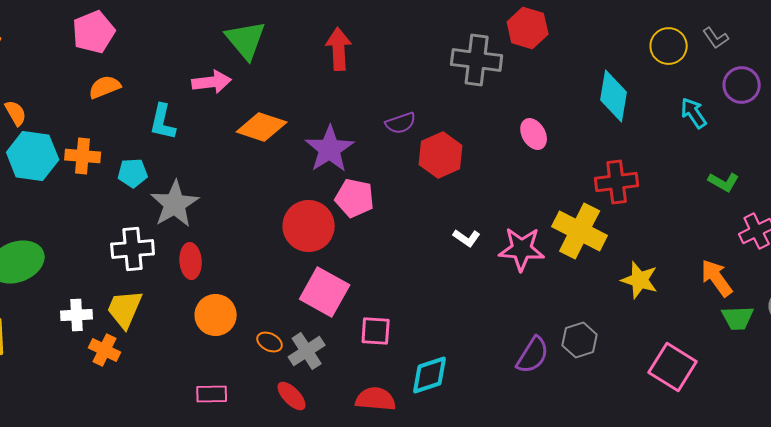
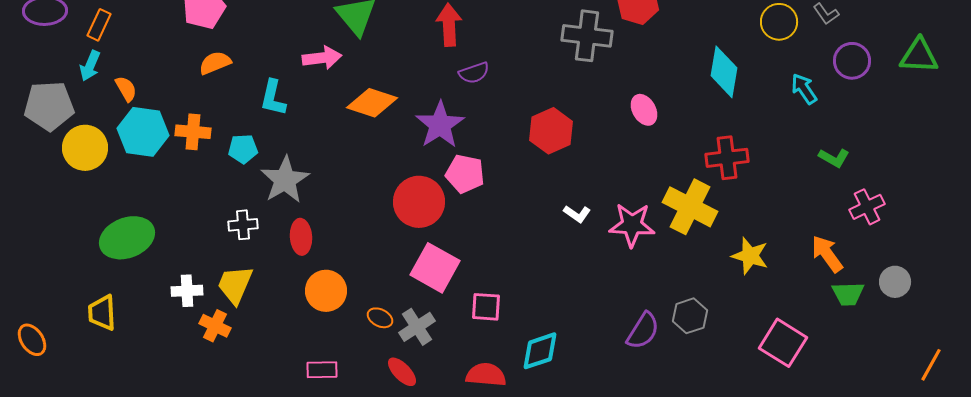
purple semicircle: (401, 123) -> (474, 73), moved
white cross: (133, 249) -> (243, 225), size x0.7

